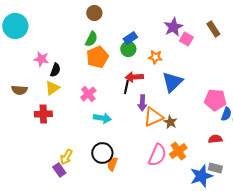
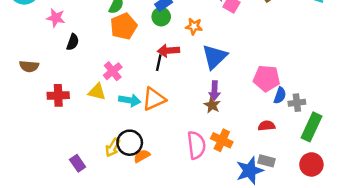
pink star: (41, 59) -> (56, 18), moved
yellow triangle: (52, 88) -> (97, 92), moved, turned 49
purple arrow: (142, 103) -> (214, 91), moved
orange triangle: (153, 117) -> (154, 99), moved
orange cross: (178, 151) -> (222, 140), turned -30
pink semicircle: (157, 155) -> (196, 145), turned -30
yellow arrow: (66, 157) -> (113, 148), moved
orange semicircle: (112, 164) -> (142, 156), turned 40

